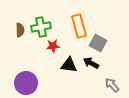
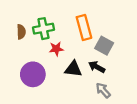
purple circle: (26, 83) -> (33, 74), moved
gray arrow: (112, 85) -> (103, 90), moved

